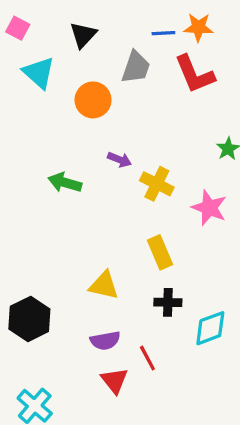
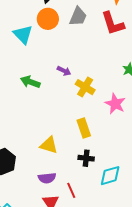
cyan triangle: (39, 73) -> (23, 34), moved
orange circle: (93, 100) -> (48, 19), moved

